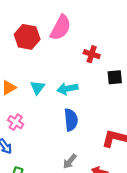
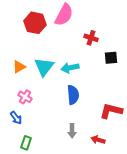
cyan triangle: (38, 88) -> (44, 67), size x1.5
gray arrow: (70, 161) -> (72, 131), turned -40

